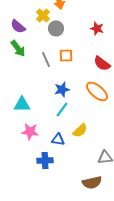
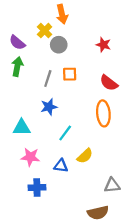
green arrow: (18, 48) -> (17, 67), turned -132
gray line: (46, 59) -> (48, 79), turned 42
blue star: (62, 89) -> (49, 107), moved
orange ellipse: (97, 91) -> (103, 113), turned 45
blue cross: (45, 160) -> (37, 188), moved

